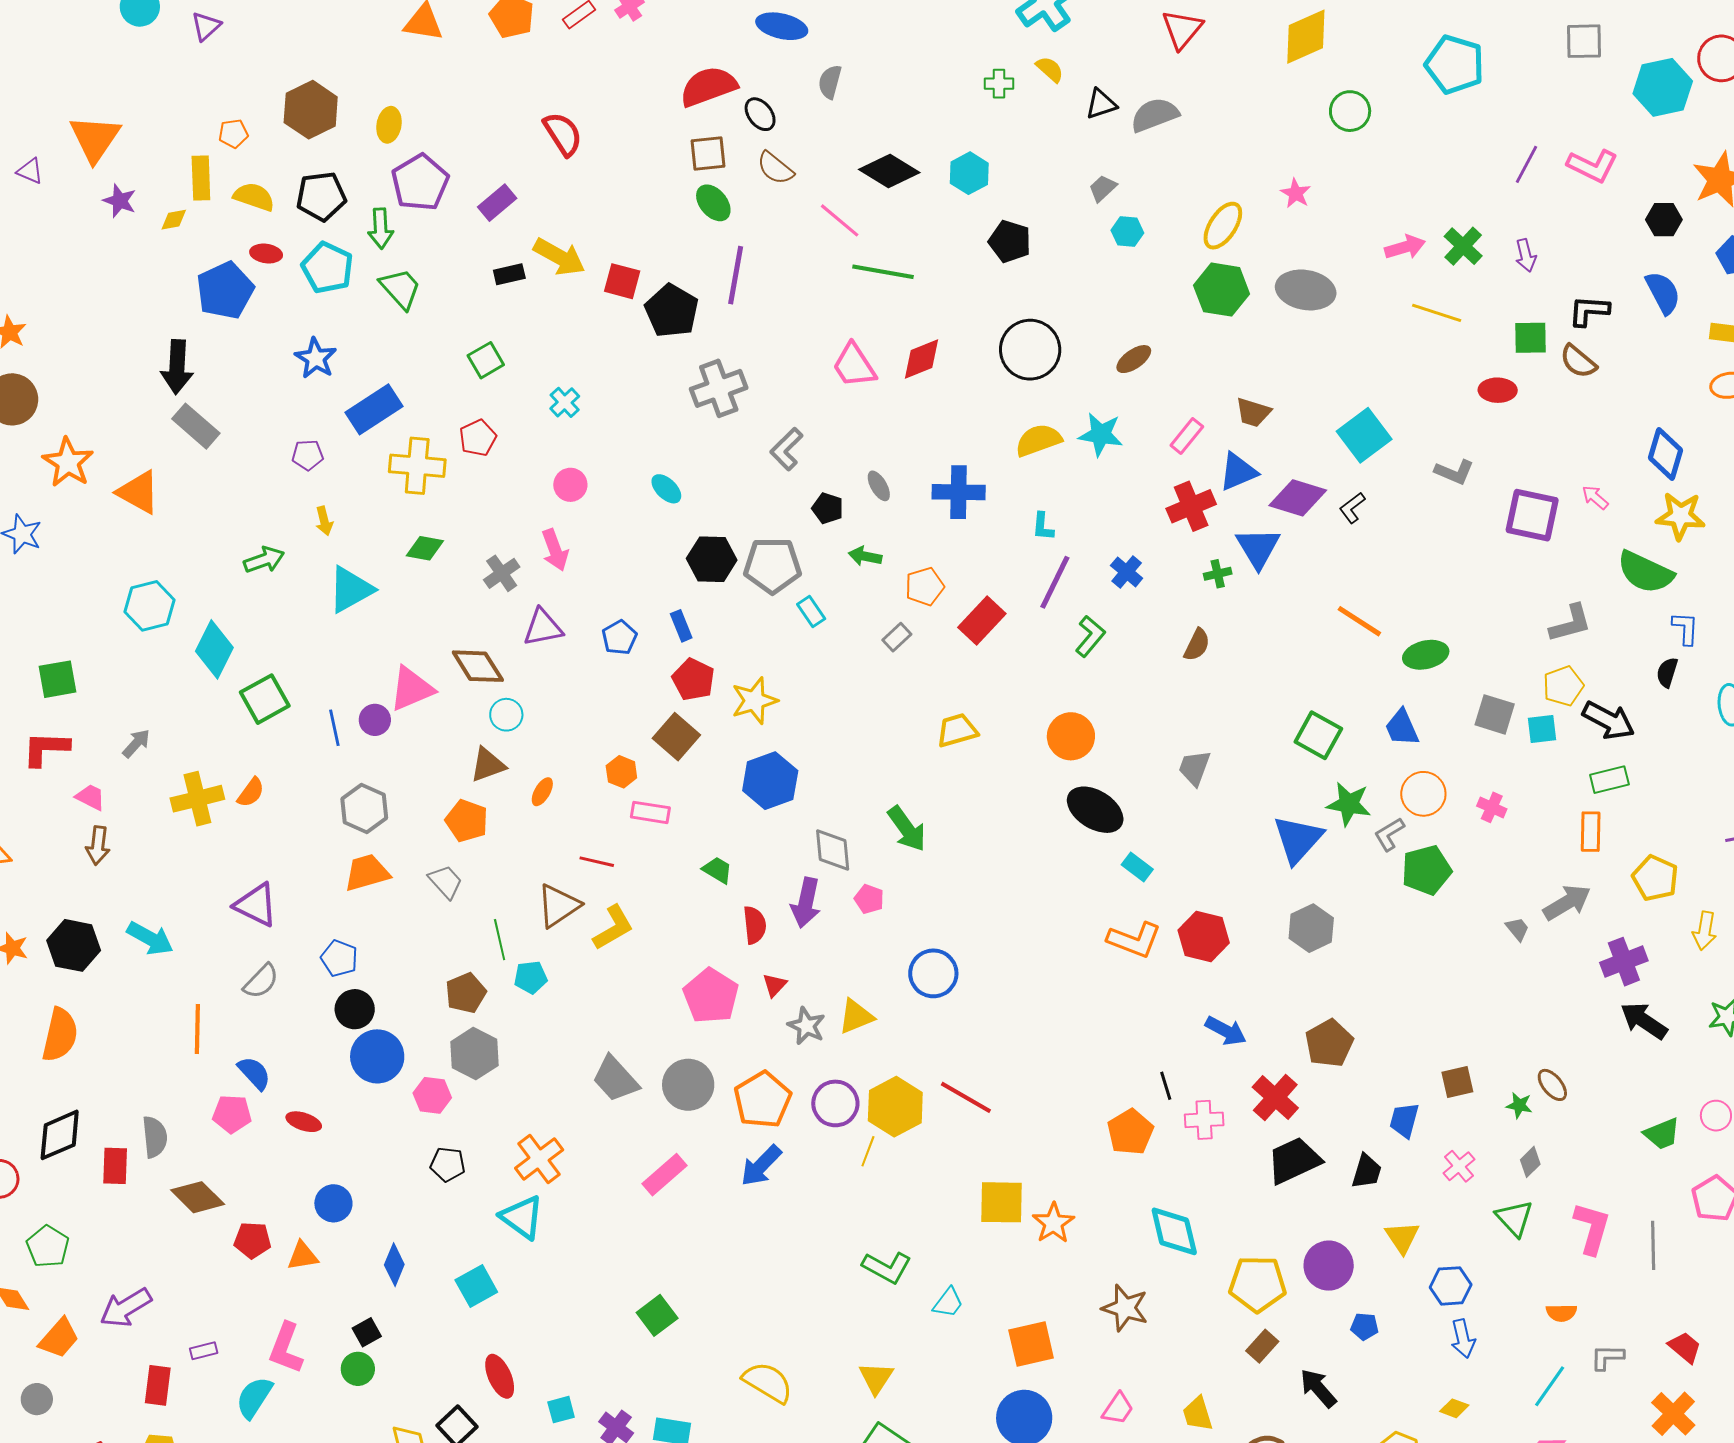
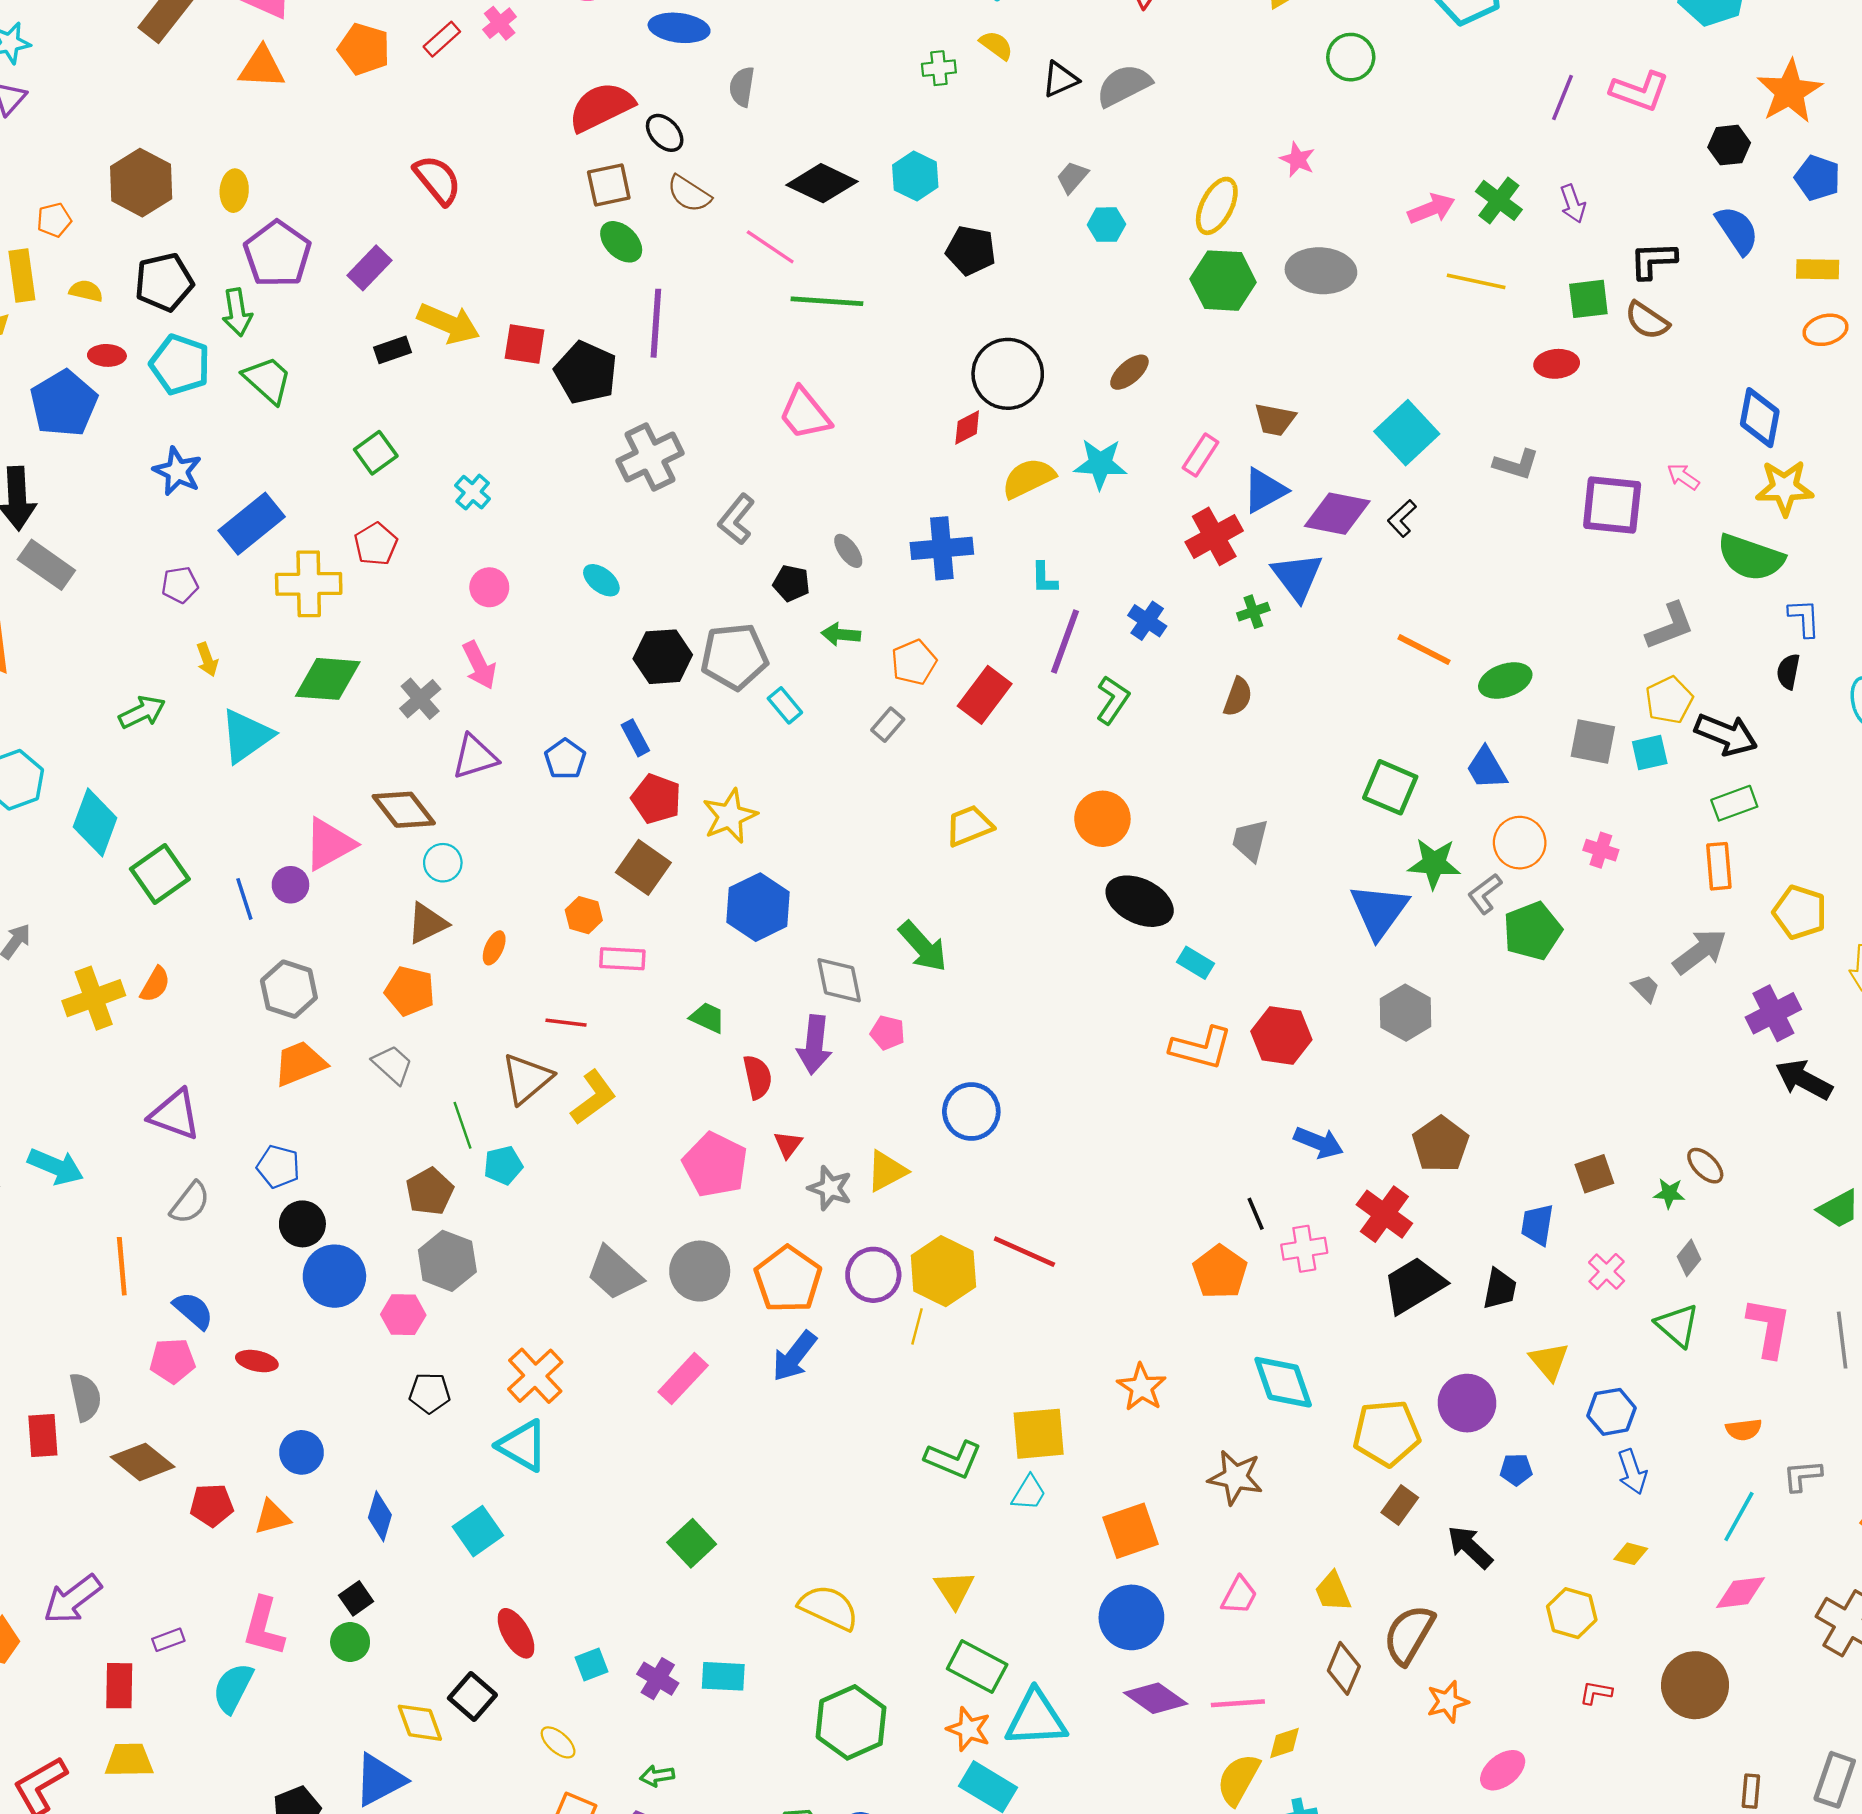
yellow semicircle: (254, 197) -> (86, 291), size x0.7
red diamond: (921, 359) -> (967, 428), moved, size x0.7
green diamond: (425, 548) -> (328, 679), size x1.5
yellow square: (1001, 1202) -> (1039, 1434), moved

